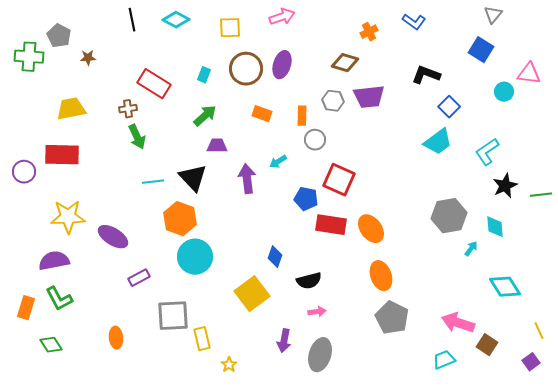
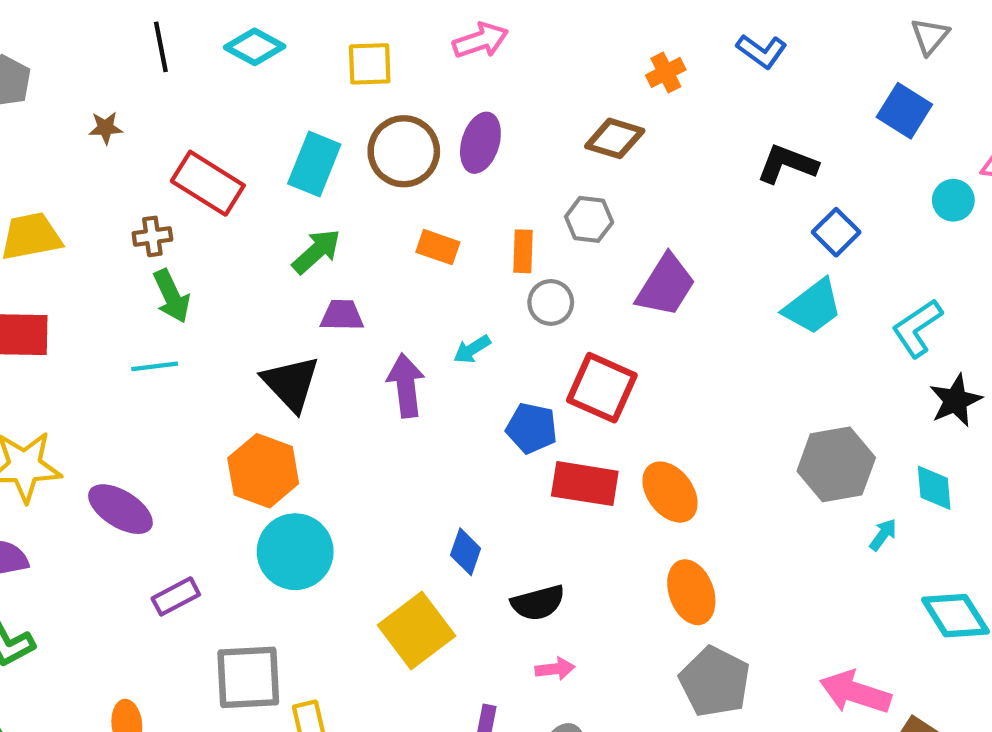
brown star: (88, 58) -> (106, 128), moved
cyan rectangle: (204, 75) -> (314, 164), size x1.8
purple trapezoid: (369, 97) -> (666, 285), moved, turned -52
cyan line: (153, 182) -> (155, 366), moved

